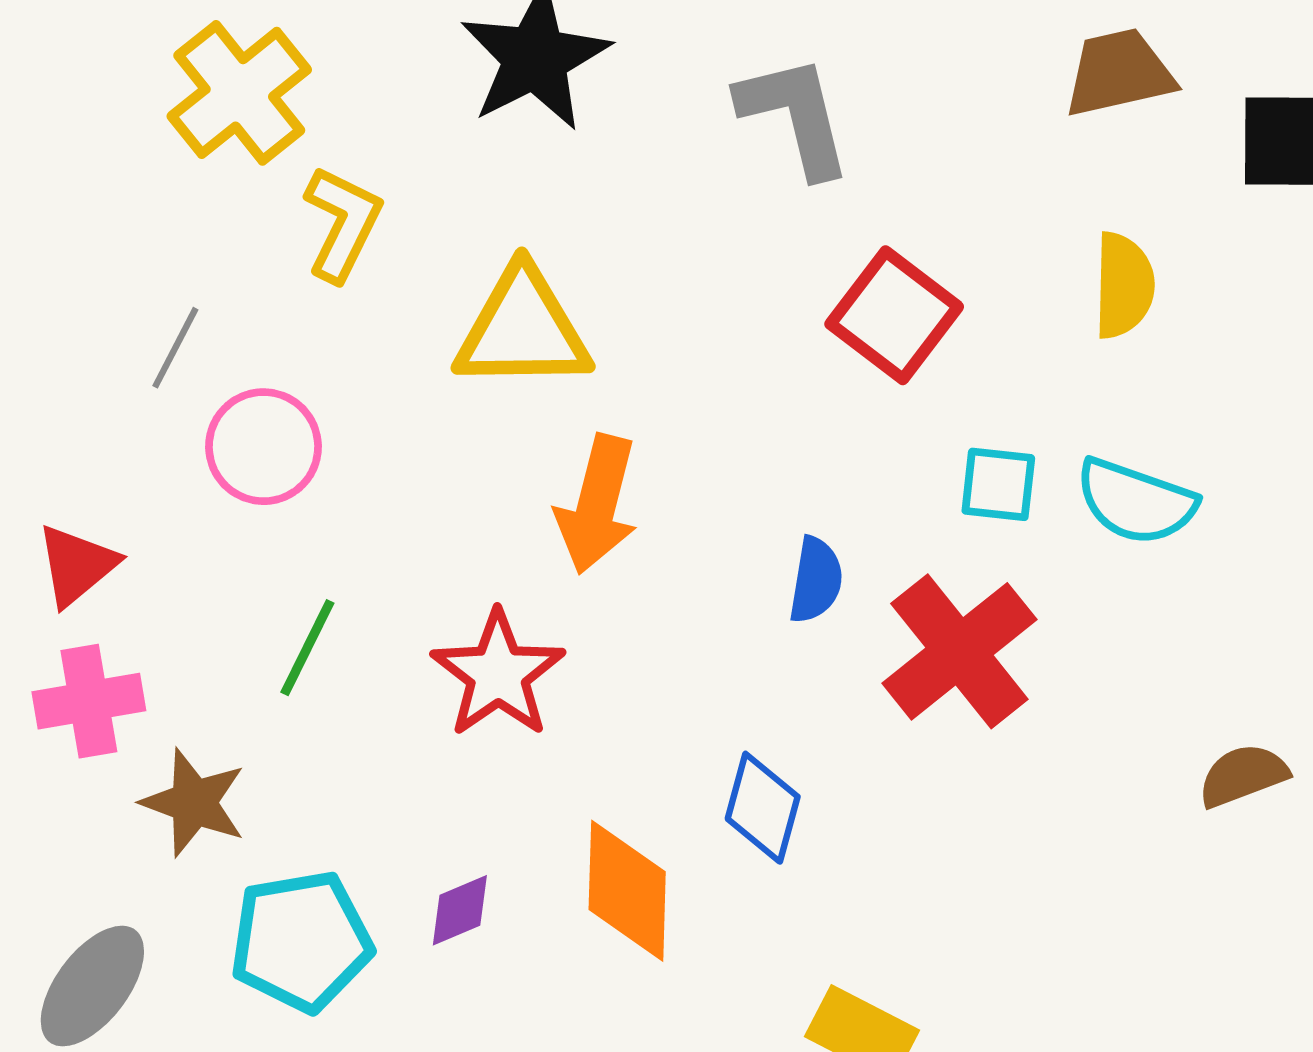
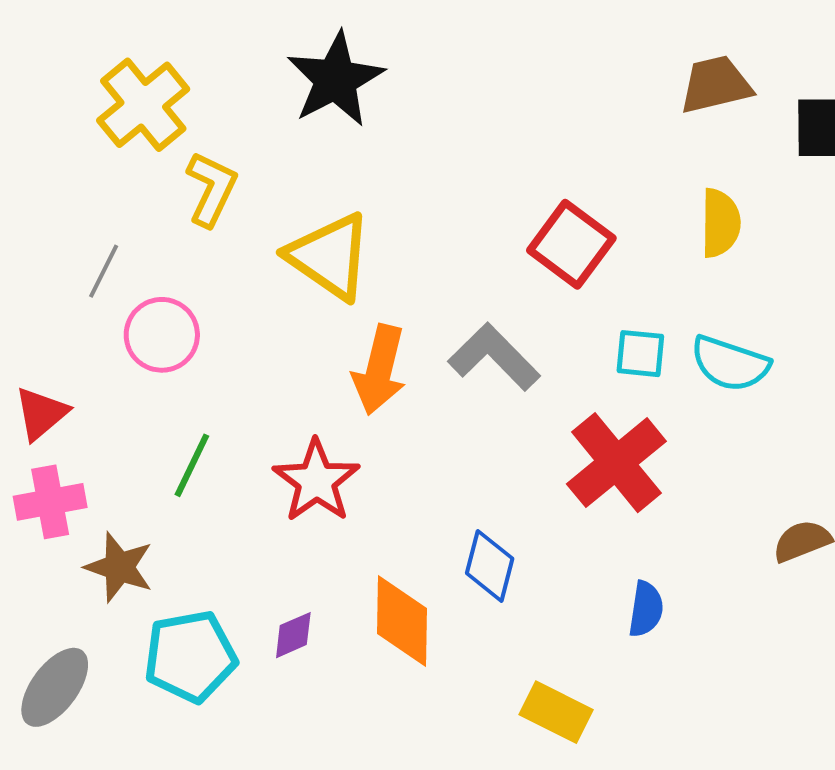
gray L-shape: (795, 116) -> (494, 357), moved, turned -30
yellow triangle: (523, 329) -> (330, 256), turned 36
blue semicircle: (816, 580) -> (646, 609), moved

